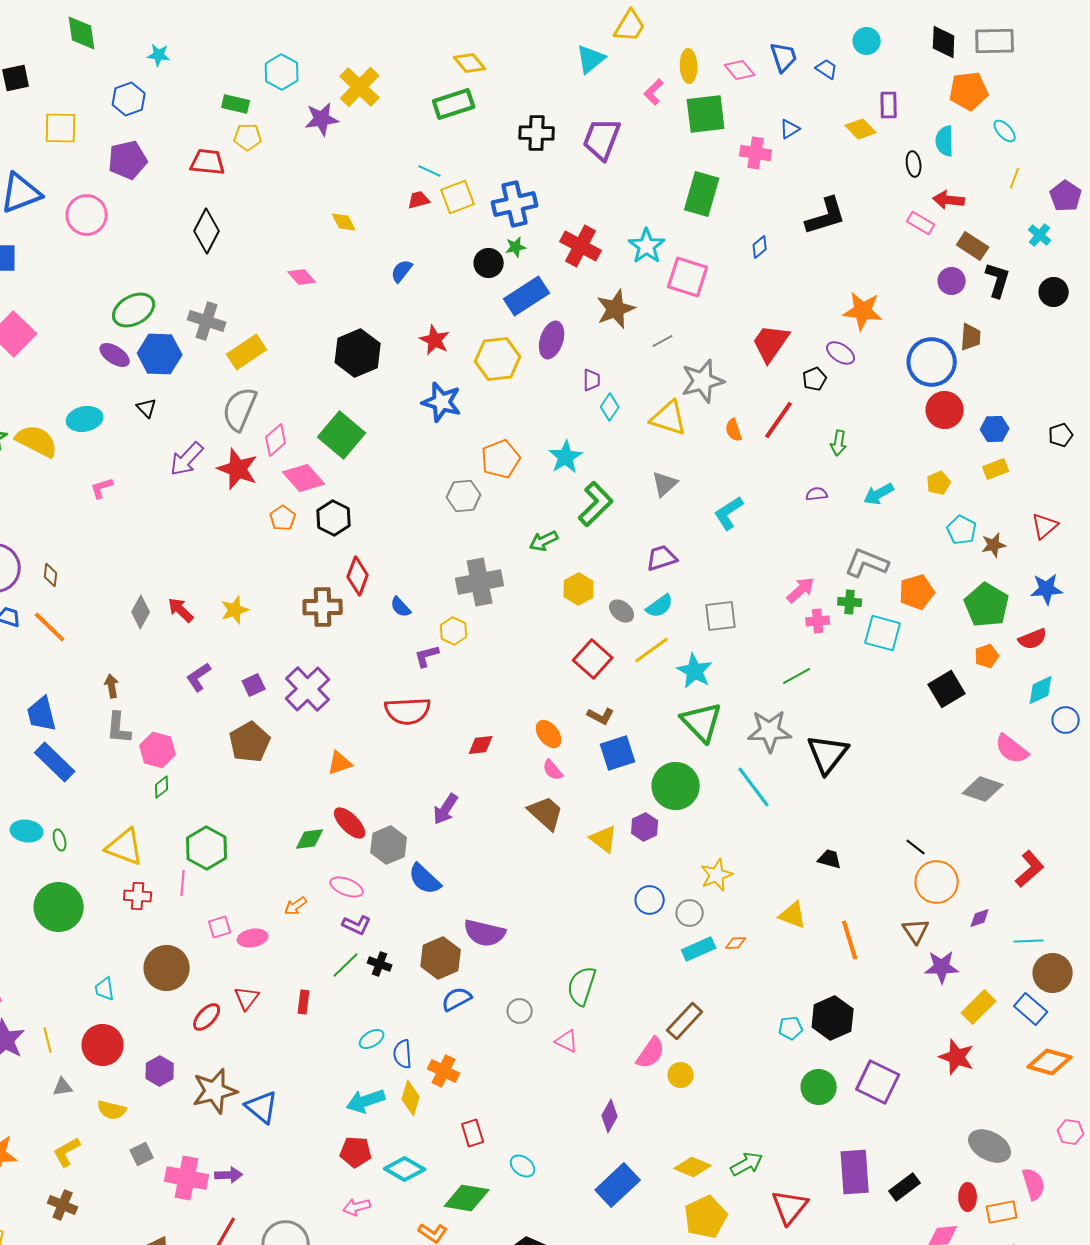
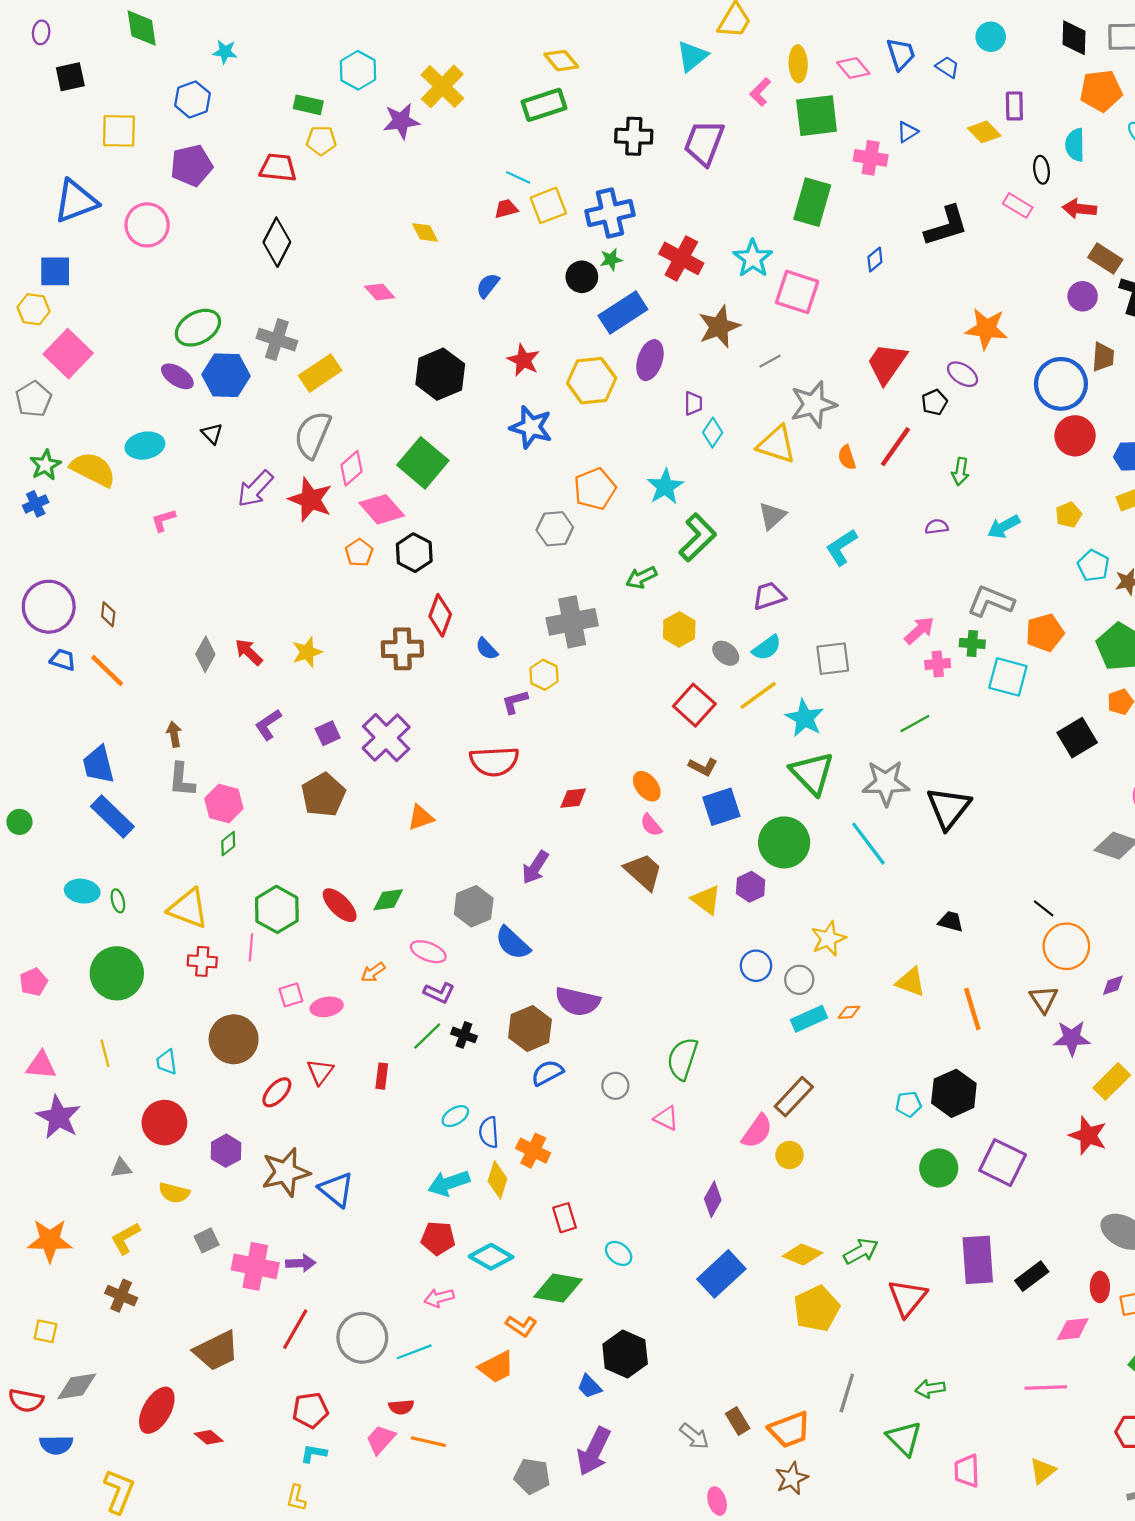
pink rectangle: (921, 223) -> (1018, 205), moved
red ellipse: (350, 823) -> (340, 905), moved
yellow line: (48, 1040) -> (105, 1053), moved

